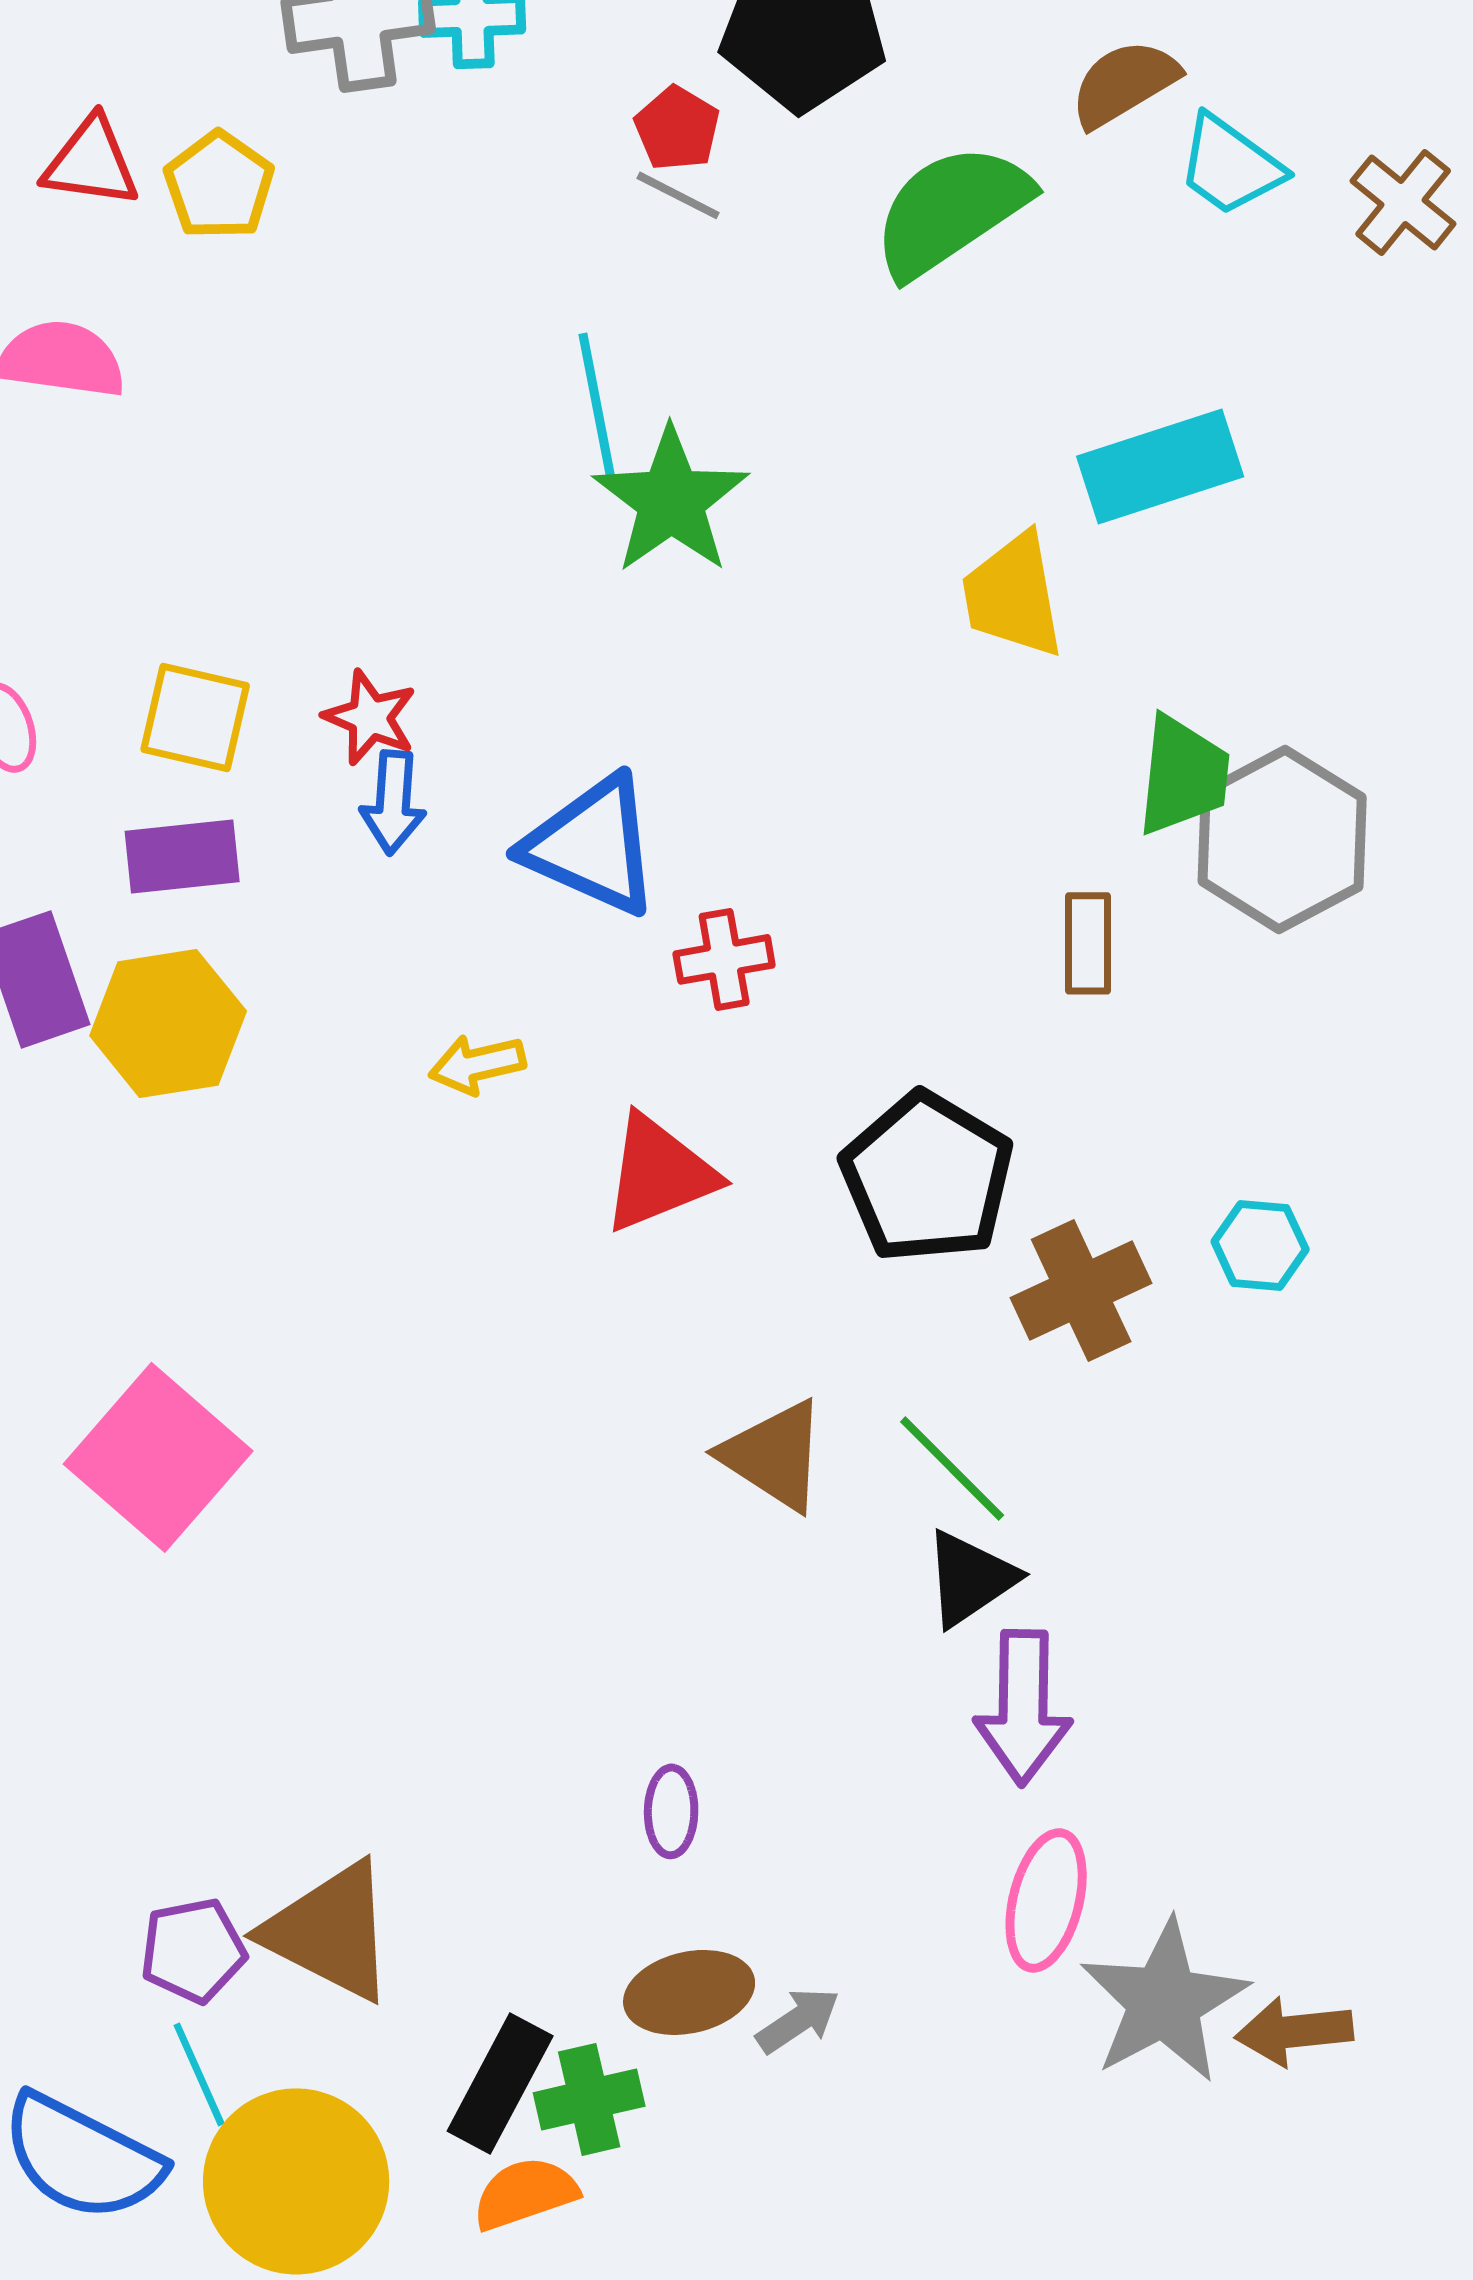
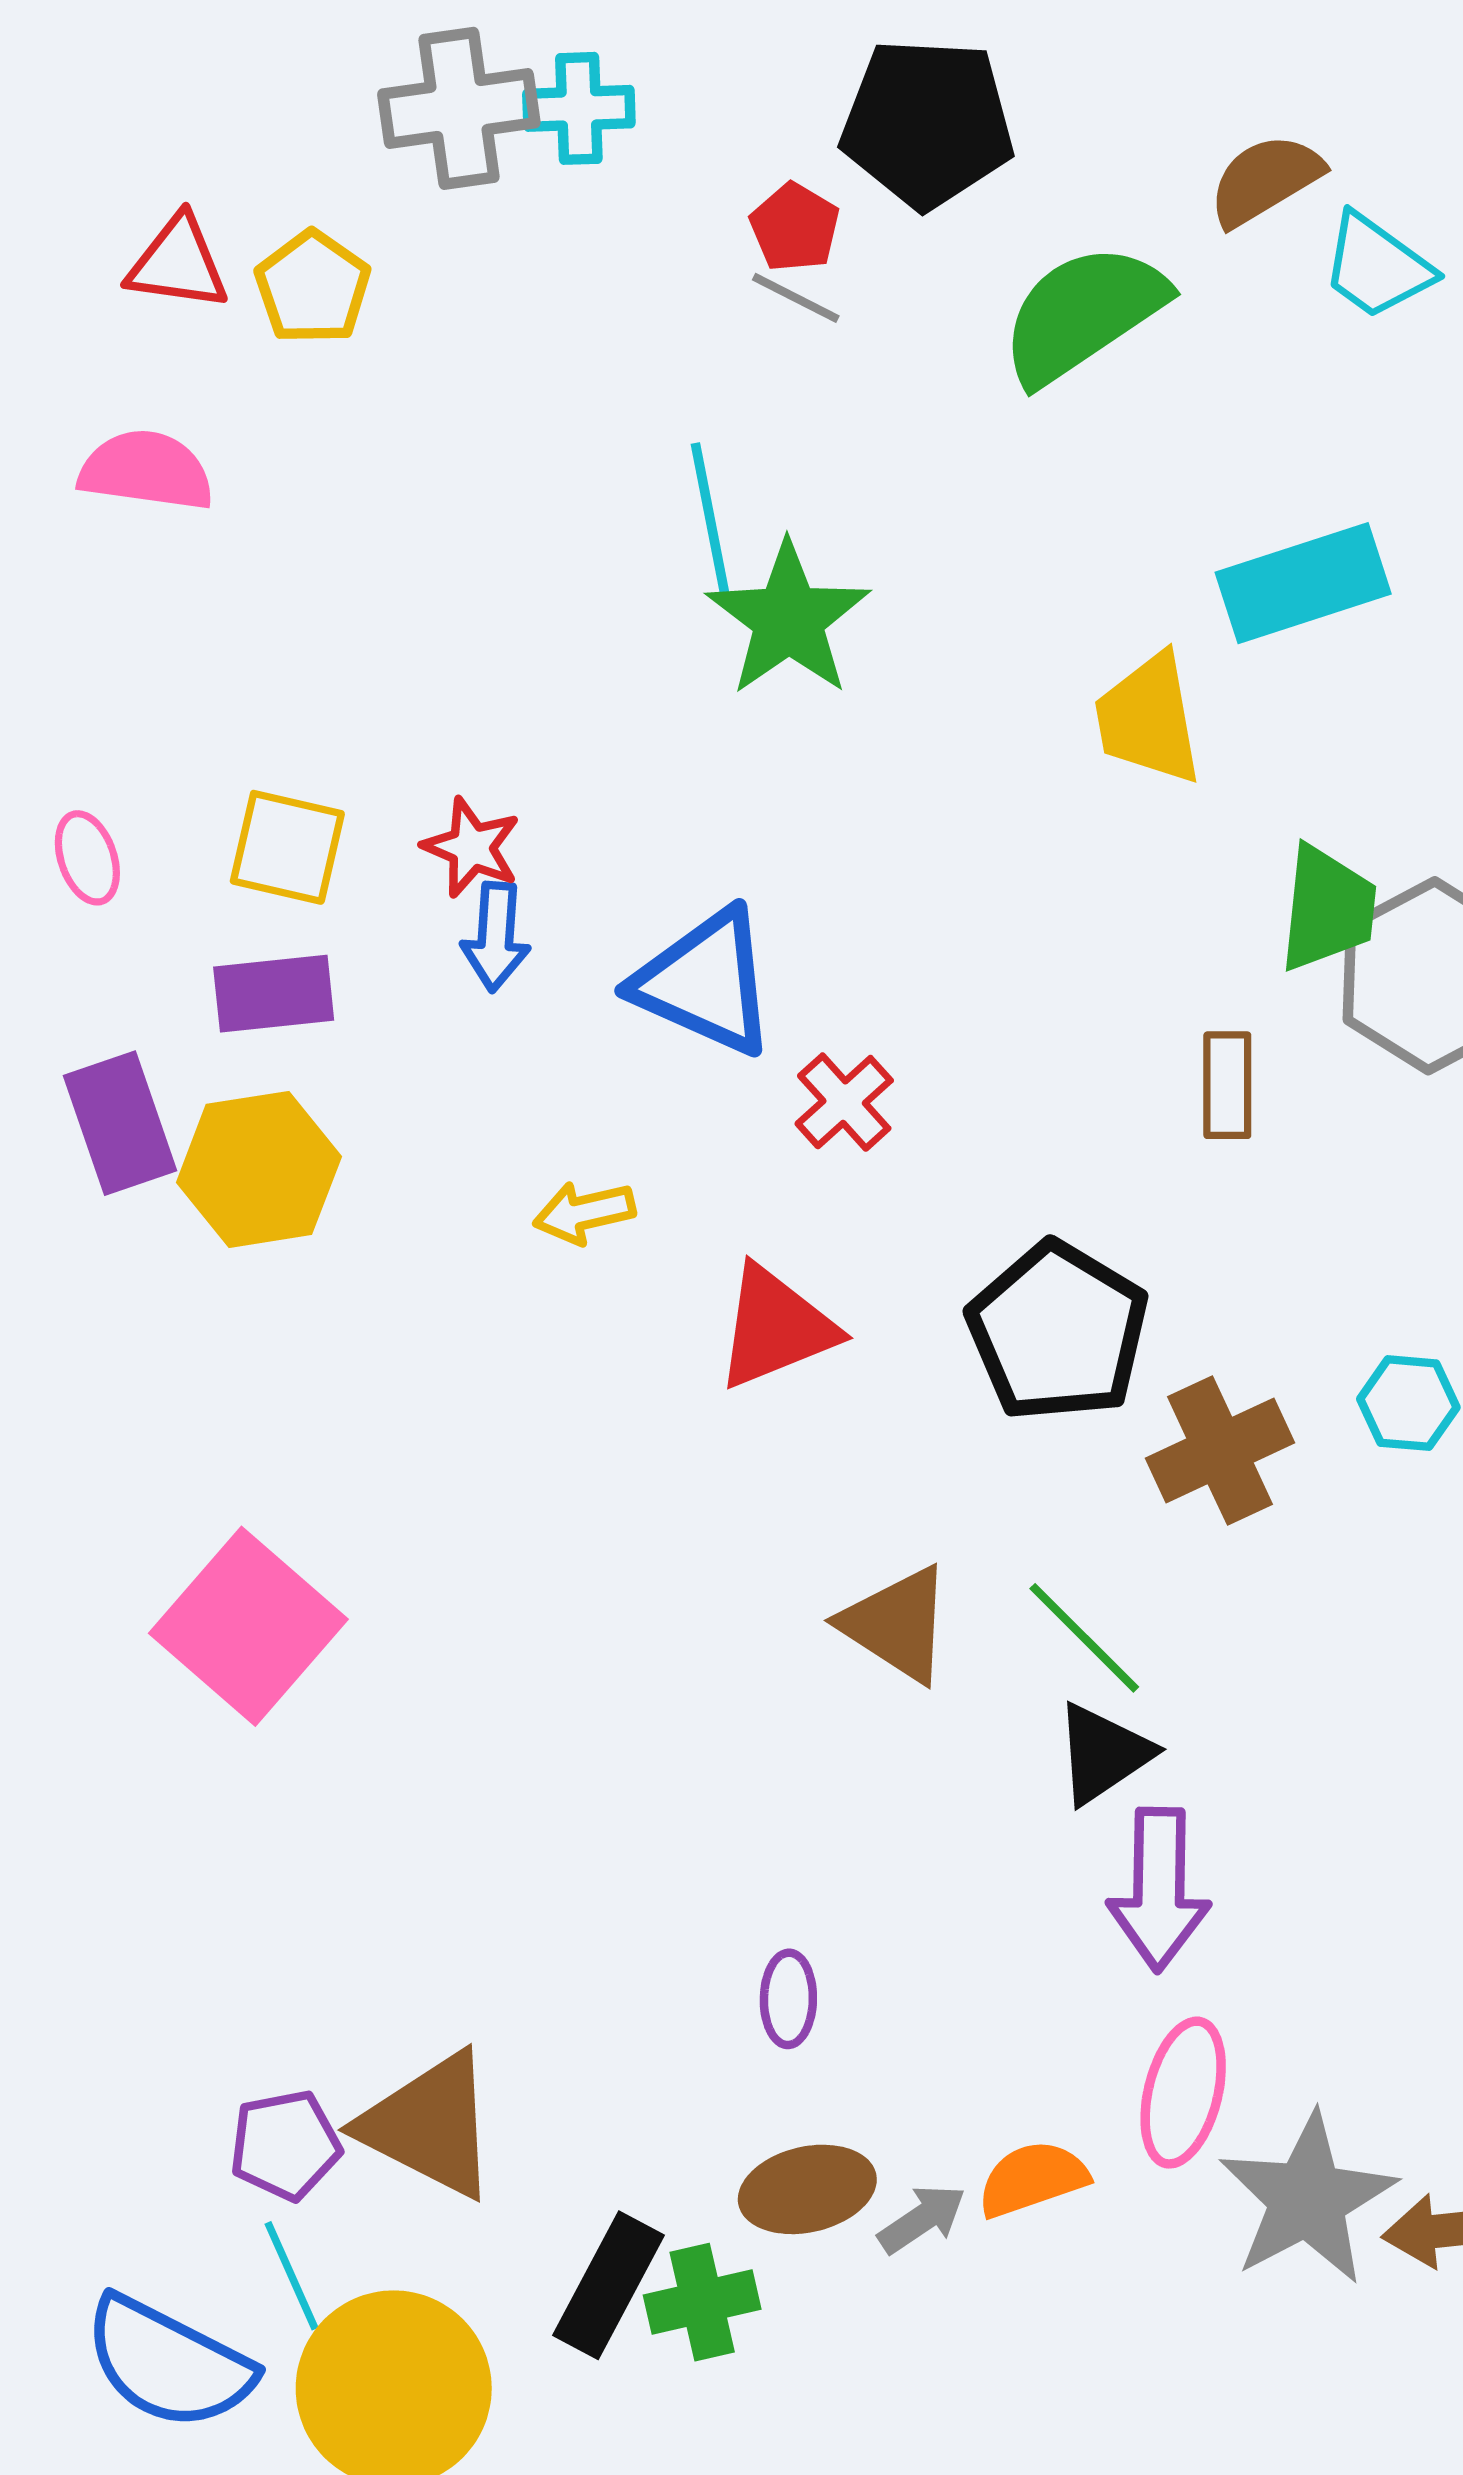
red cross: (724, 959) -> (844, 1102), turned -32
orange semicircle: (525, 2193) -> (1033, 2179), moved

